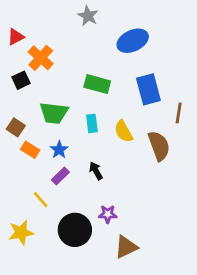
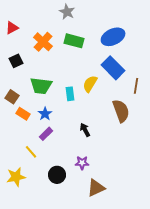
blue ellipse: (133, 41) -> (113, 37), moved
orange cross: (41, 58) -> (43, 42), moved
green rectangle: (97, 84) -> (74, 41), moved
blue rectangle: (148, 89) -> (113, 68), turned -30
yellow semicircle: (123, 131) -> (90, 84), moved, turned 60
black arrow: (96, 171) -> (85, 130), moved
black circle: (75, 230) -> (57, 175), size x0.7

